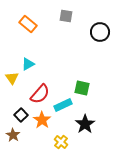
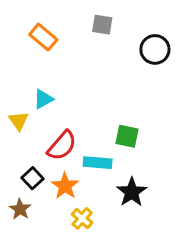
cyan rectangle: (63, 105) -> (98, 163), turned 30
yellow cross: (61, 142) -> (82, 218), moved

